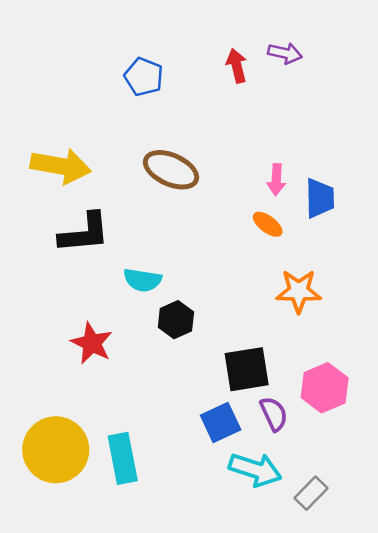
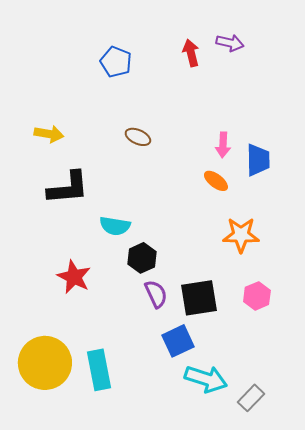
yellow arrow: (61, 166) -> (49, 134), size x0.6
brown ellipse: (171, 170) -> (138, 137), size x0.6
pink hexagon: (325, 388) -> (257, 296), moved, size x0.7
purple semicircle: (274, 414) -> (156, 294), moved

